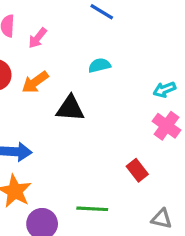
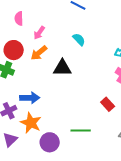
pink arrow: (38, 38) -> (39, 33), moved
cyan semicircle: (99, 65) -> (79, 39), turned 64

